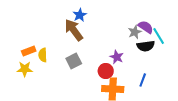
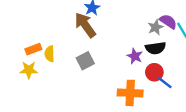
black semicircle: (146, 46) -> (156, 48), moved
red circle: (106, 71) -> (154, 72), moved
blue line: (143, 80) -> (165, 83), turned -72

